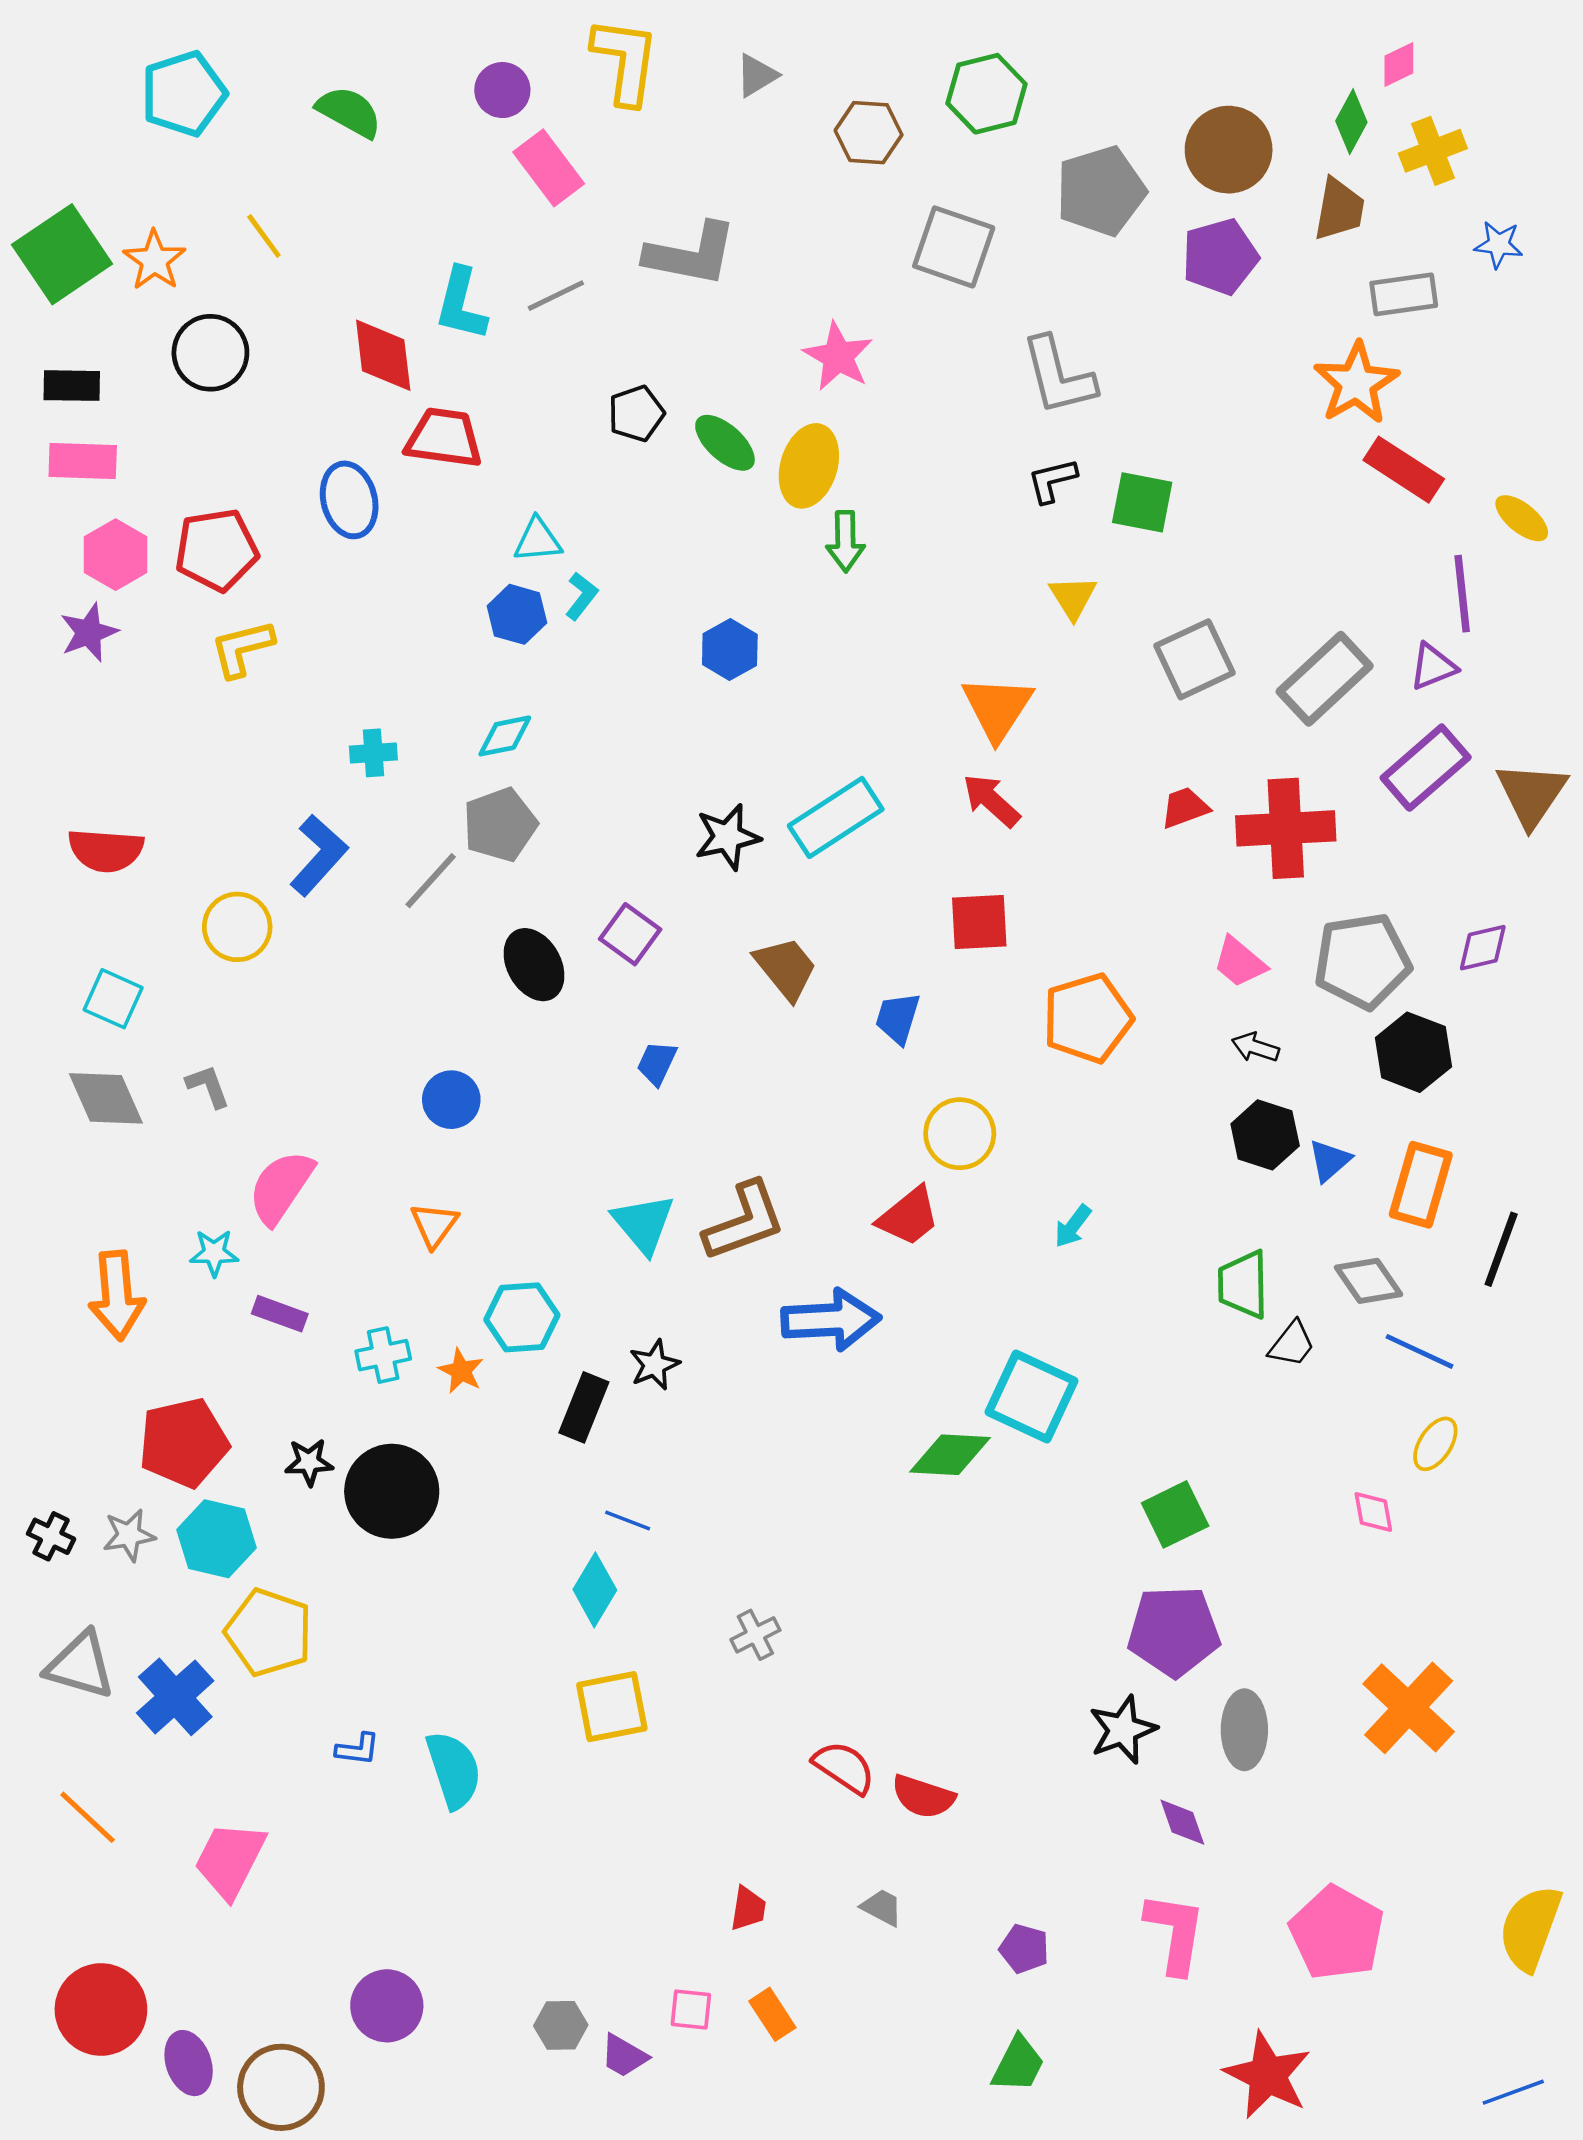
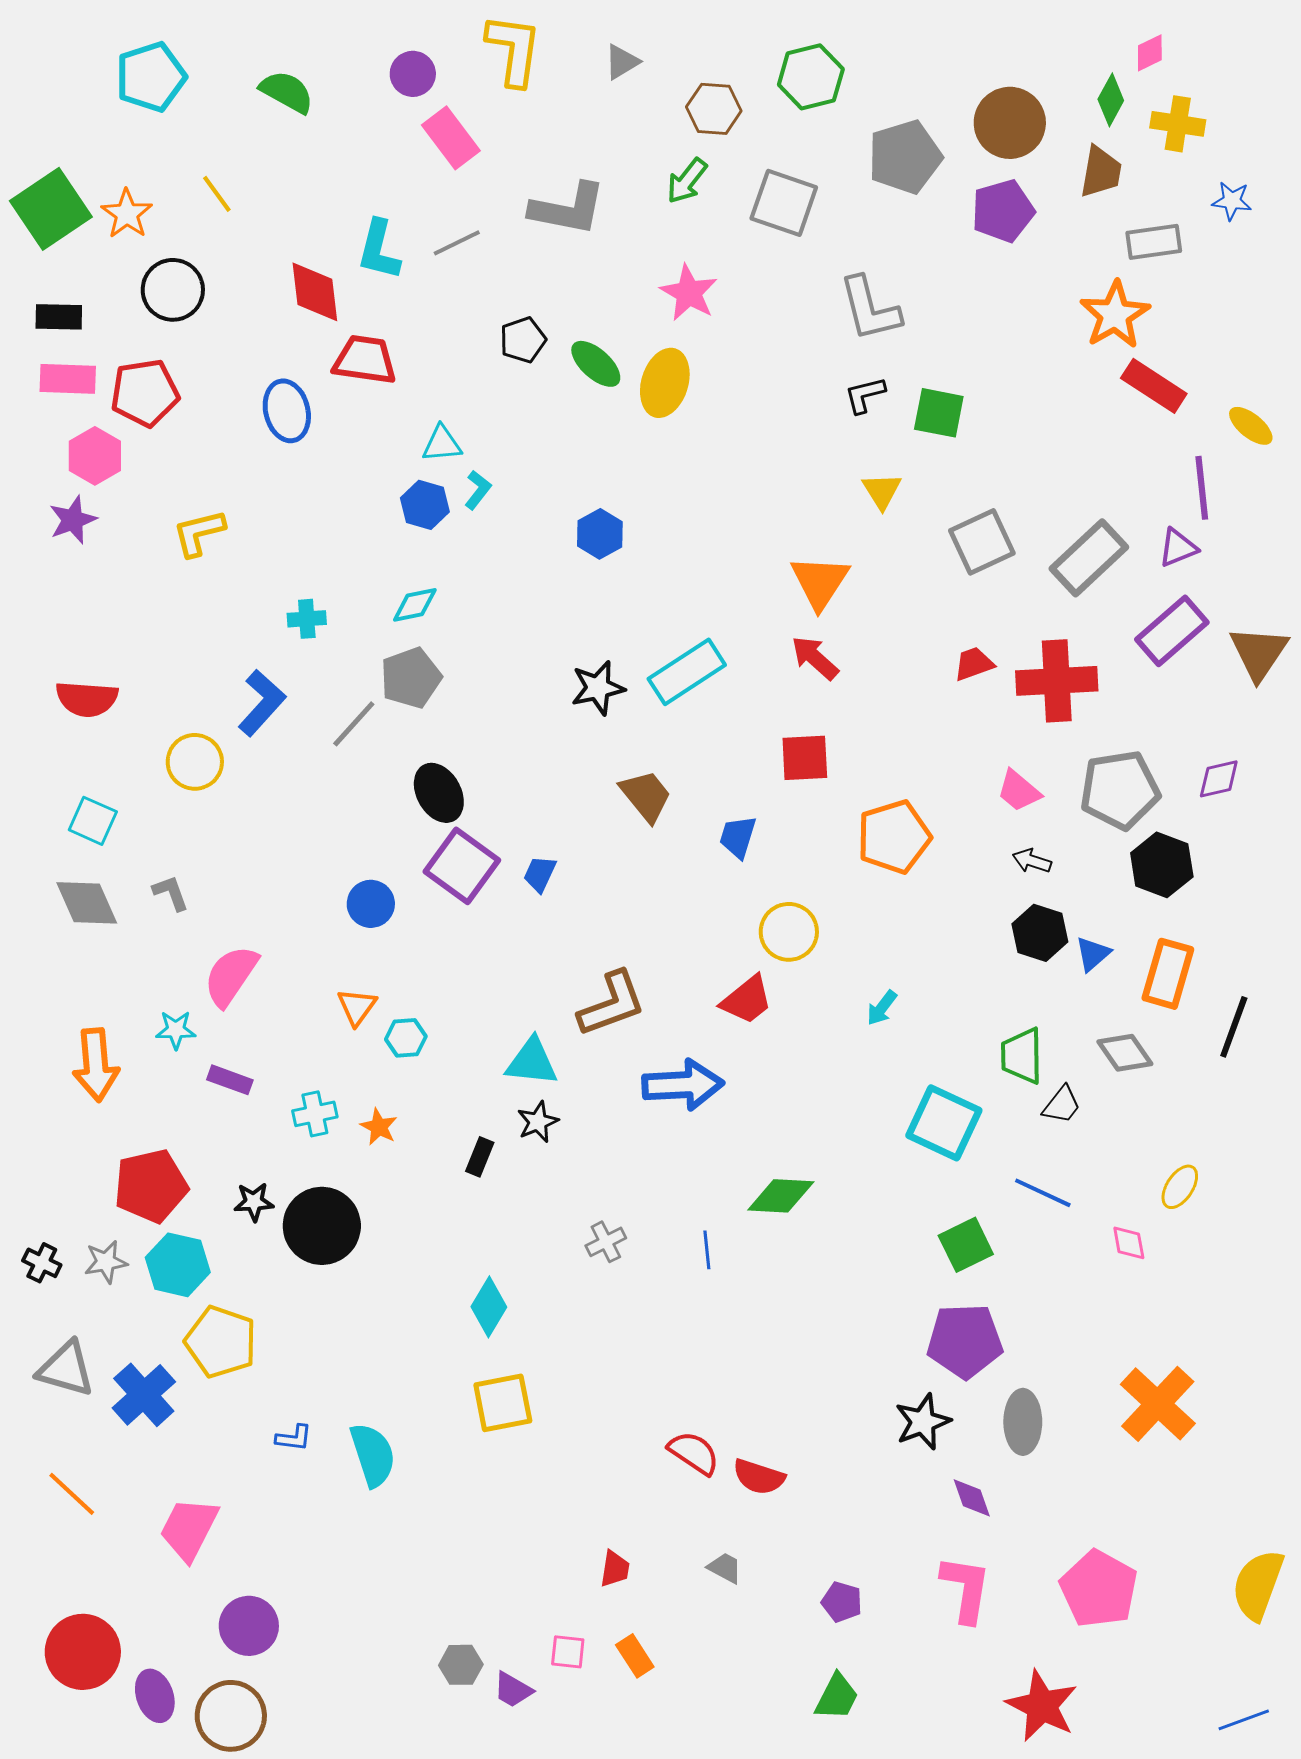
yellow cross: (1433, 151) -> (1178, 124), turned 30
green arrow: (845, 541) -> (687, 181), moved, turned 39
red pentagon: (217, 550) -> (145, 393), moved
purple square: (630, 934) -> (462, 866), moved, size x1.5
cyan triangle: (643, 1224) -> (532, 1062), moved, turned -44
cyan hexagon: (522, 1317) -> (406, 1038), moved, size x0.7
blue line: (1420, 1351) -> (1043, 1193), moved
cyan square: (1032, 1396) -> (944, 1123), moved
black rectangle: (584, 1407) -> (480, 1157), size x0.7
blue line: (628, 1521) -> (707, 1250), moved, turned 63
gray cross: (755, 1635) -> (606, 1242), moved
purple circle: (387, 2006) -> (249, 1626), moved

